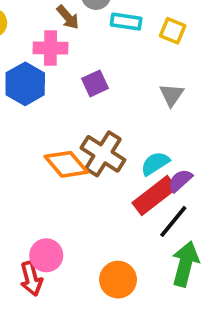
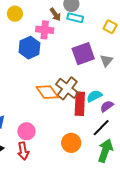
cyan rectangle: (126, 22) -> (75, 18), moved
purple square: (95, 83) -> (83, 54), moved, size x1.6
red rectangle: (155, 195) -> (80, 104), moved, turned -55
pink circle: (46, 255) -> (26, 131), moved
orange circle: (118, 280) -> (71, 143), moved

